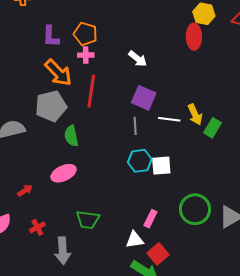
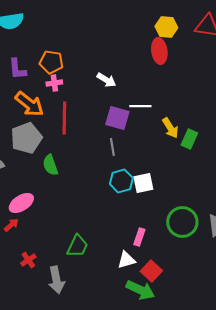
white line: (169, 119) -> (140, 106), moved
pink ellipse: (64, 173) -> (21, 203), moved
green trapezoid: (88, 220) -> (77, 246), turned -65

